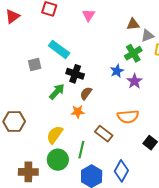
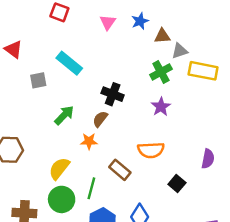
red triangle: (13, 16) -> (14, 49), moved, turned -49
blue star: (117, 71) -> (140, 21), moved
black cross: (75, 74) -> (113, 94), moved

